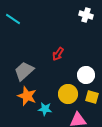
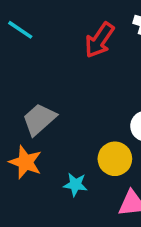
red arrow: (58, 54) -> (99, 40), moved, size x1.5
orange star: (27, 96) -> (25, 162), moved

